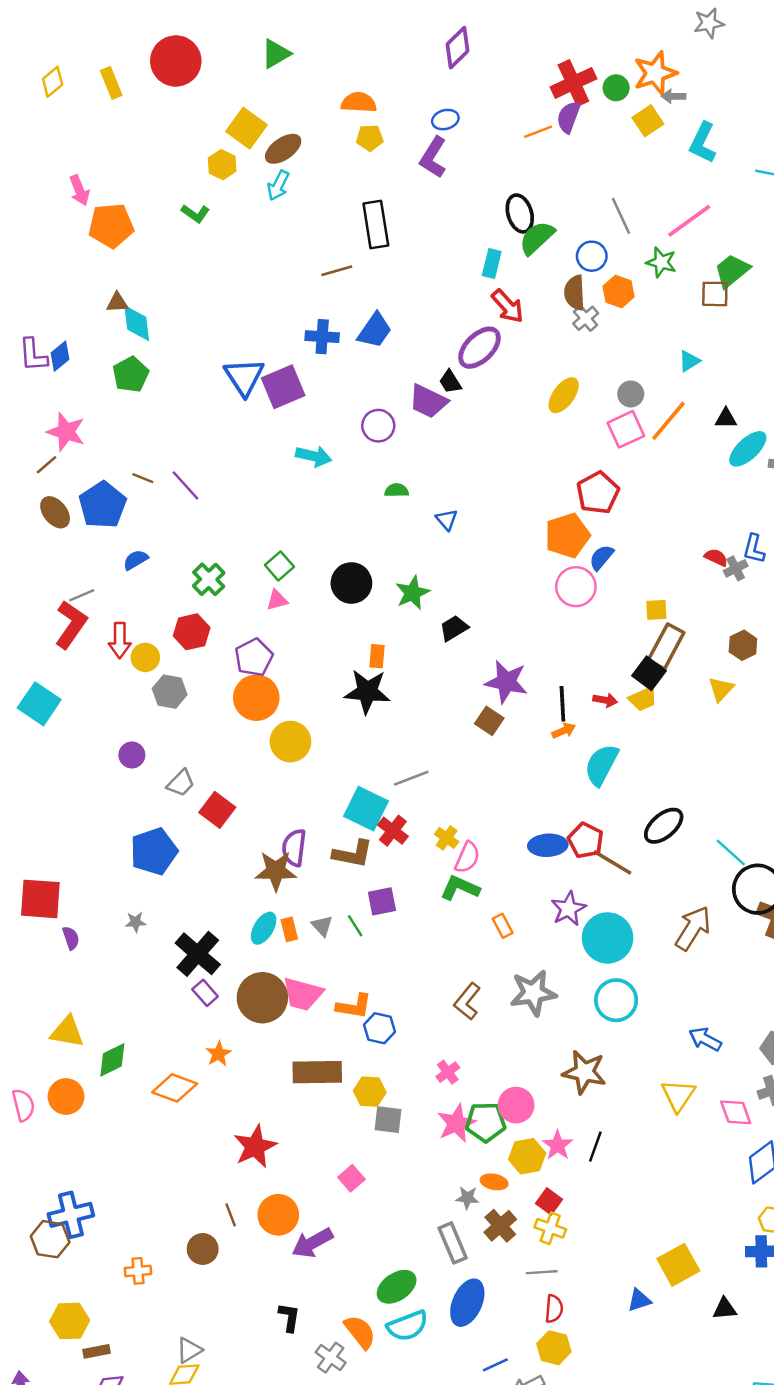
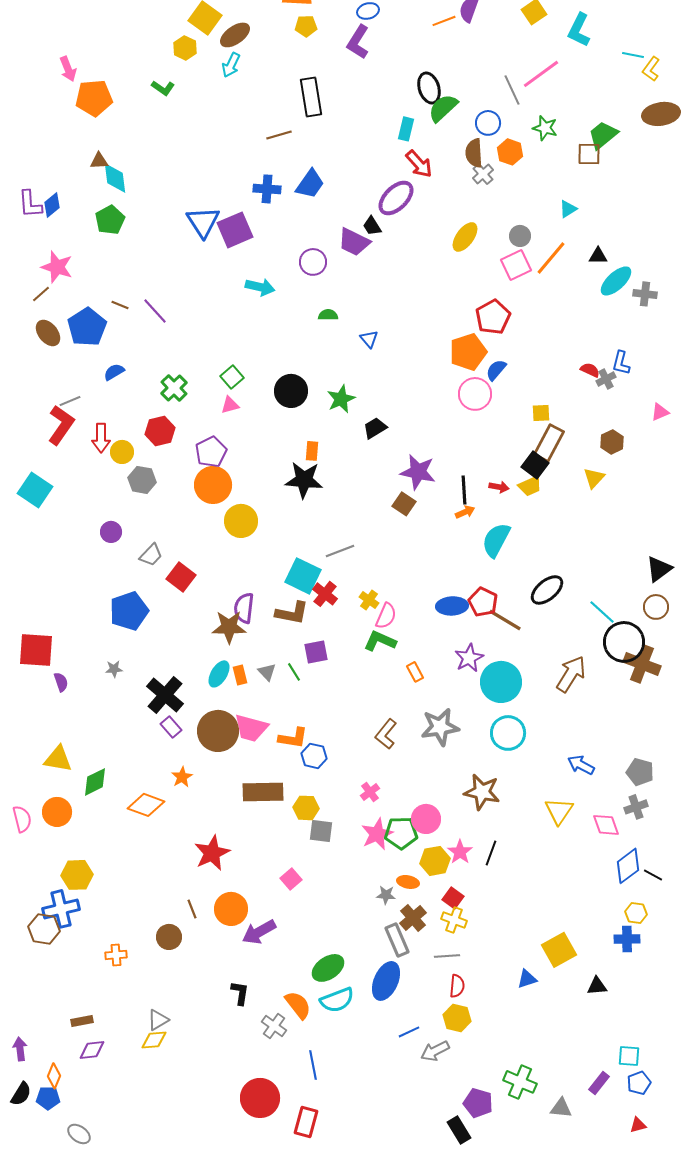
pink line: (689, 221) -> (541, 74), moved
gray rectangle: (453, 1243) -> (397, 940), moved
yellow hexagon: (70, 1321) -> (77, 875), moved

